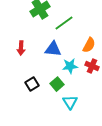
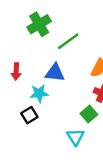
cyan star: (70, 66) -> (39, 93), moved
green square: (57, 84) -> (89, 114), moved

